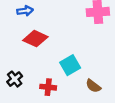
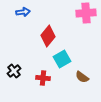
red diamond: (35, 39) -> (48, 36), moved, turned -75

